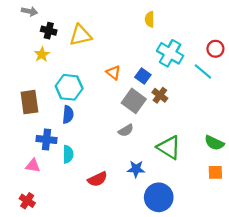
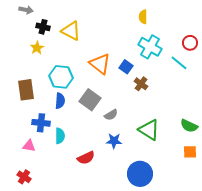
yellow semicircle: (150, 19) -> (143, 17), moved
yellow triangle: (80, 35) -> (71, 31), turned 40
orange triangle: (113, 73) -> (100, 64), size x1.6
gray square: (134, 101) -> (90, 100), moved
blue star: (136, 169) -> (114, 141), moved

